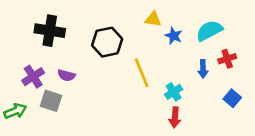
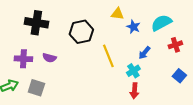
blue arrow: (203, 69) -> (144, 53), moved, turned 40
purple cross: (33, 77) -> (23, 59), turned 36
gray square: (51, 101) -> (36, 88), moved

